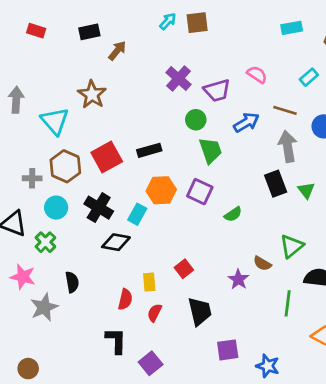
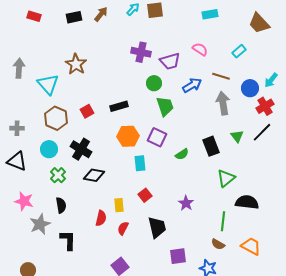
cyan rectangle: (292, 28) -> (210, 14), moved
brown arrow: (117, 51) -> (101, 14), moved
purple cross: (179, 78) -> (141, 52), turned -30
red square: (107, 157) -> (87, 111), size x0.6
gray cross: (32, 178) -> (17, 128), moved
black rectangle: (276, 184) -> (211, 146), moved
cyan rectangle: (137, 214) -> (140, 163), moved, turned -35
green cross: (45, 242) -> (58, 175), moved
brown semicircle: (262, 263) -> (218, 244), moved
black L-shape: (116, 341) -> (68, 240), moved

